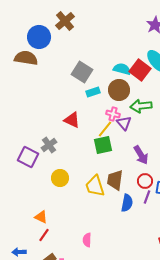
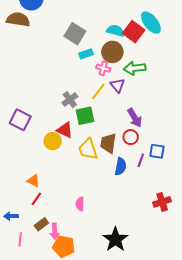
pink cross: (113, 114) -> (103, 68), moved
red triangle: (72, 120) -> (65, 130), moved
gray cross: (49, 145) -> (70, 100), moved
green square: (103, 145) -> (85, 116), moved
red circle: (145, 181) -> (131, 137), moved

